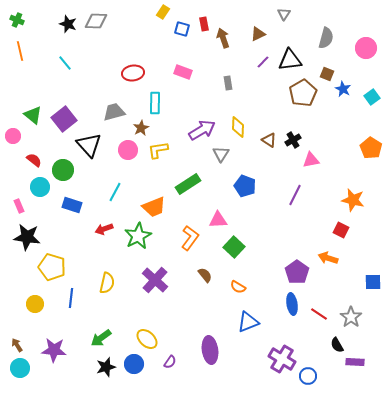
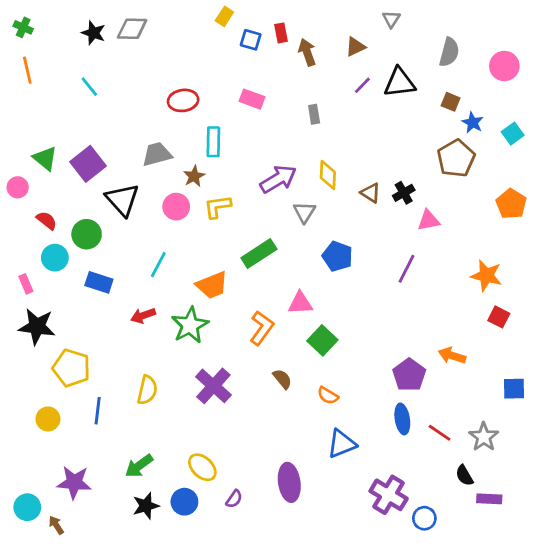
brown pentagon: (303, 93) -> (456, 158), moved
red square: (341, 230) -> (499, 317), moved
brown arrow: (17, 345) -> (56, 525), moved

